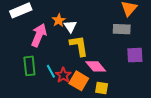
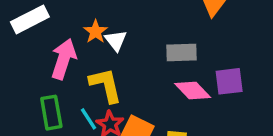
gray rectangle: (122, 29) -> (182, 53), moved
yellow L-shape: (79, 46) -> (106, 85), moved
pink diamond: (96, 66) -> (193, 90), moved

